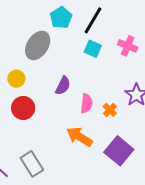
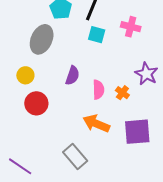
purple square: (119, 151) -> (137, 132), turned -36
gray rectangle: (32, 164) -> (75, 156), moved

